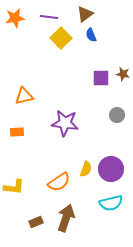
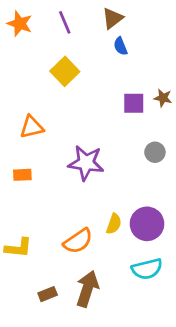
purple line: (49, 17) -> (65, 22), turned 60
orange star: (15, 18) -> (20, 24), turned 30
yellow square: (61, 38) -> (65, 71), moved

